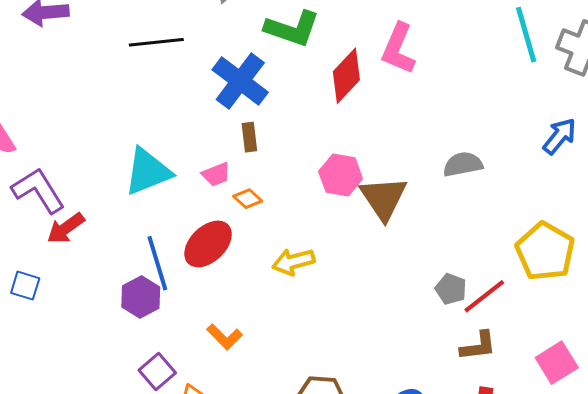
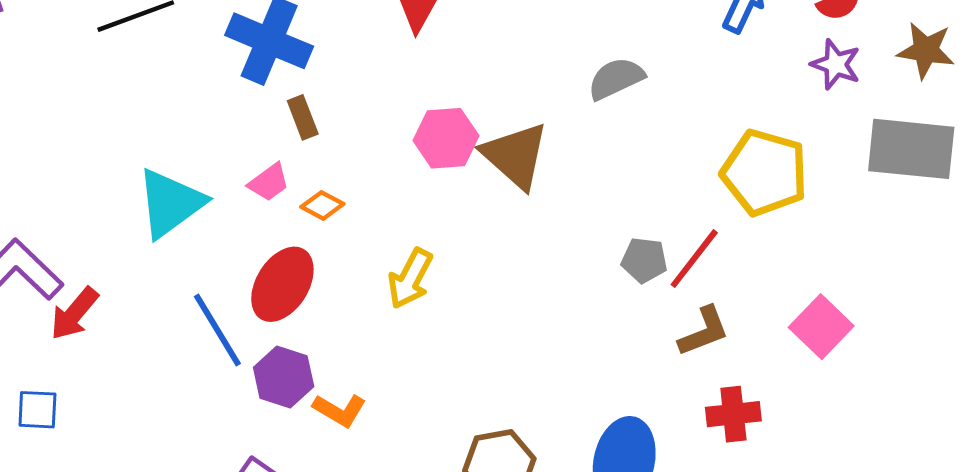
yellow arrow: (293, 262) -> (410, 279), turned -33
purple hexagon: (141, 297) -> (284, 377), moved

